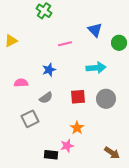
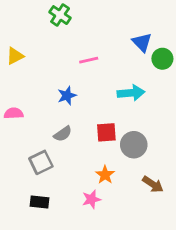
blue triangle: (95, 30) -> (142, 42), moved
pink semicircle: (21, 83) -> (14, 113), moved
gray circle: (106, 99) -> (134, 145), moved
brown arrow: (112, 153) -> (153, 184), moved
black rectangle: (51, 155) -> (40, 202), moved

